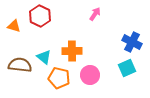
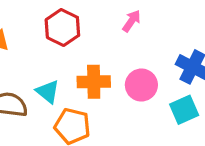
red hexagon: (40, 16) -> (62, 27), moved
pink circle: (90, 75) -> (141, 85), moved

